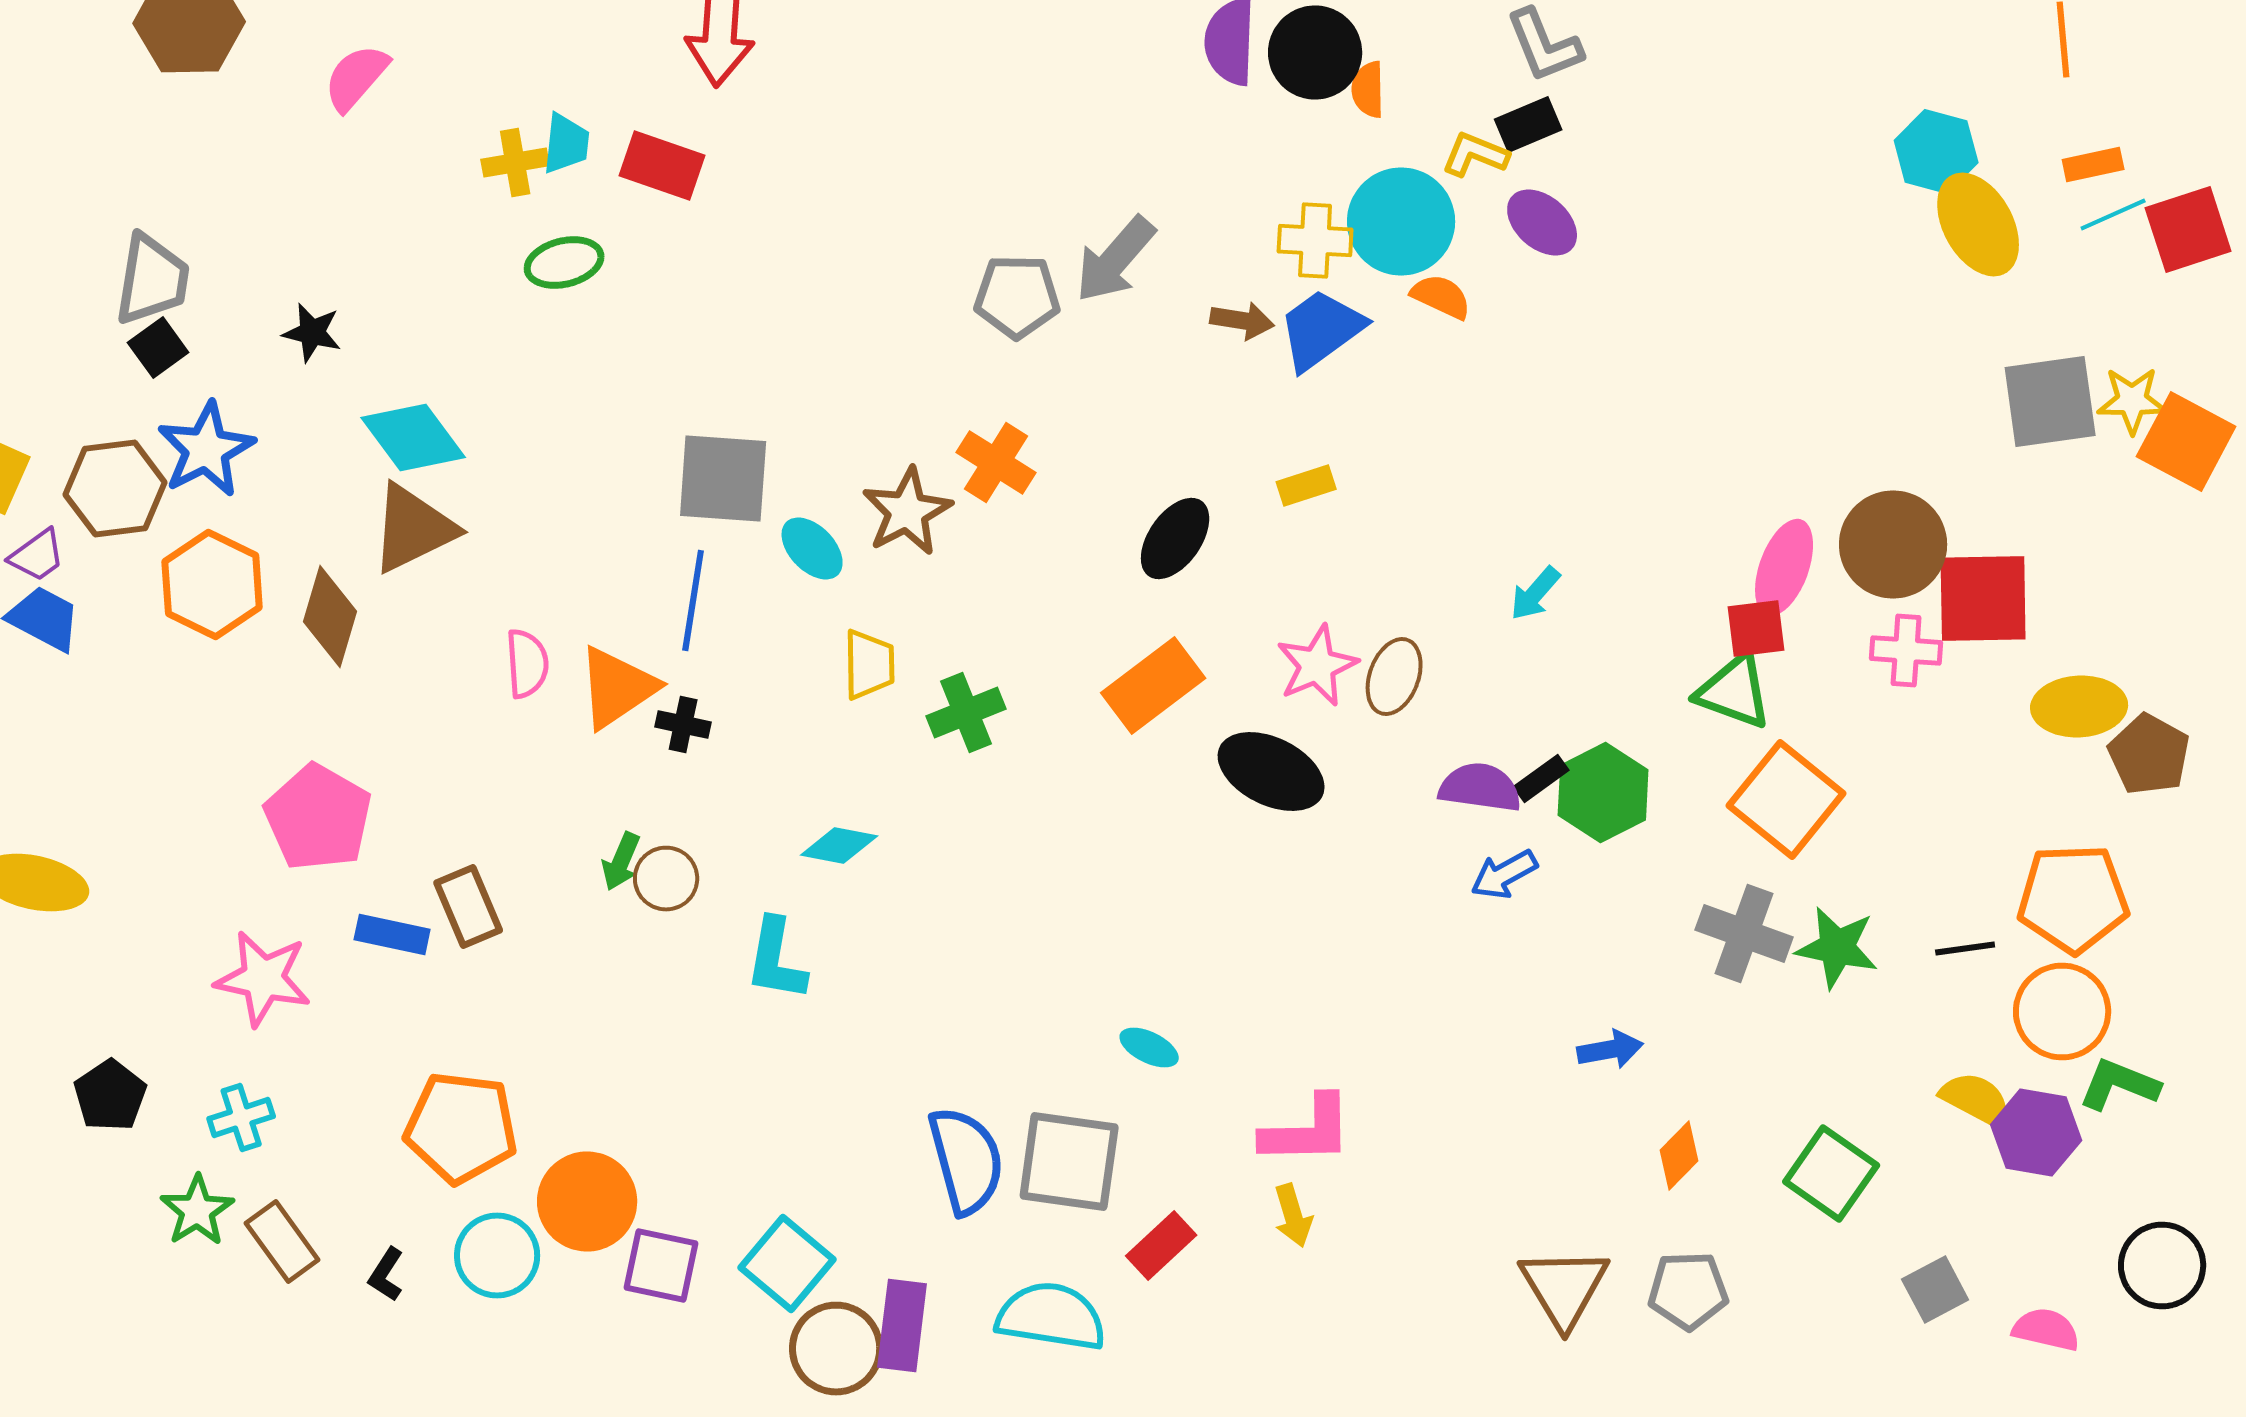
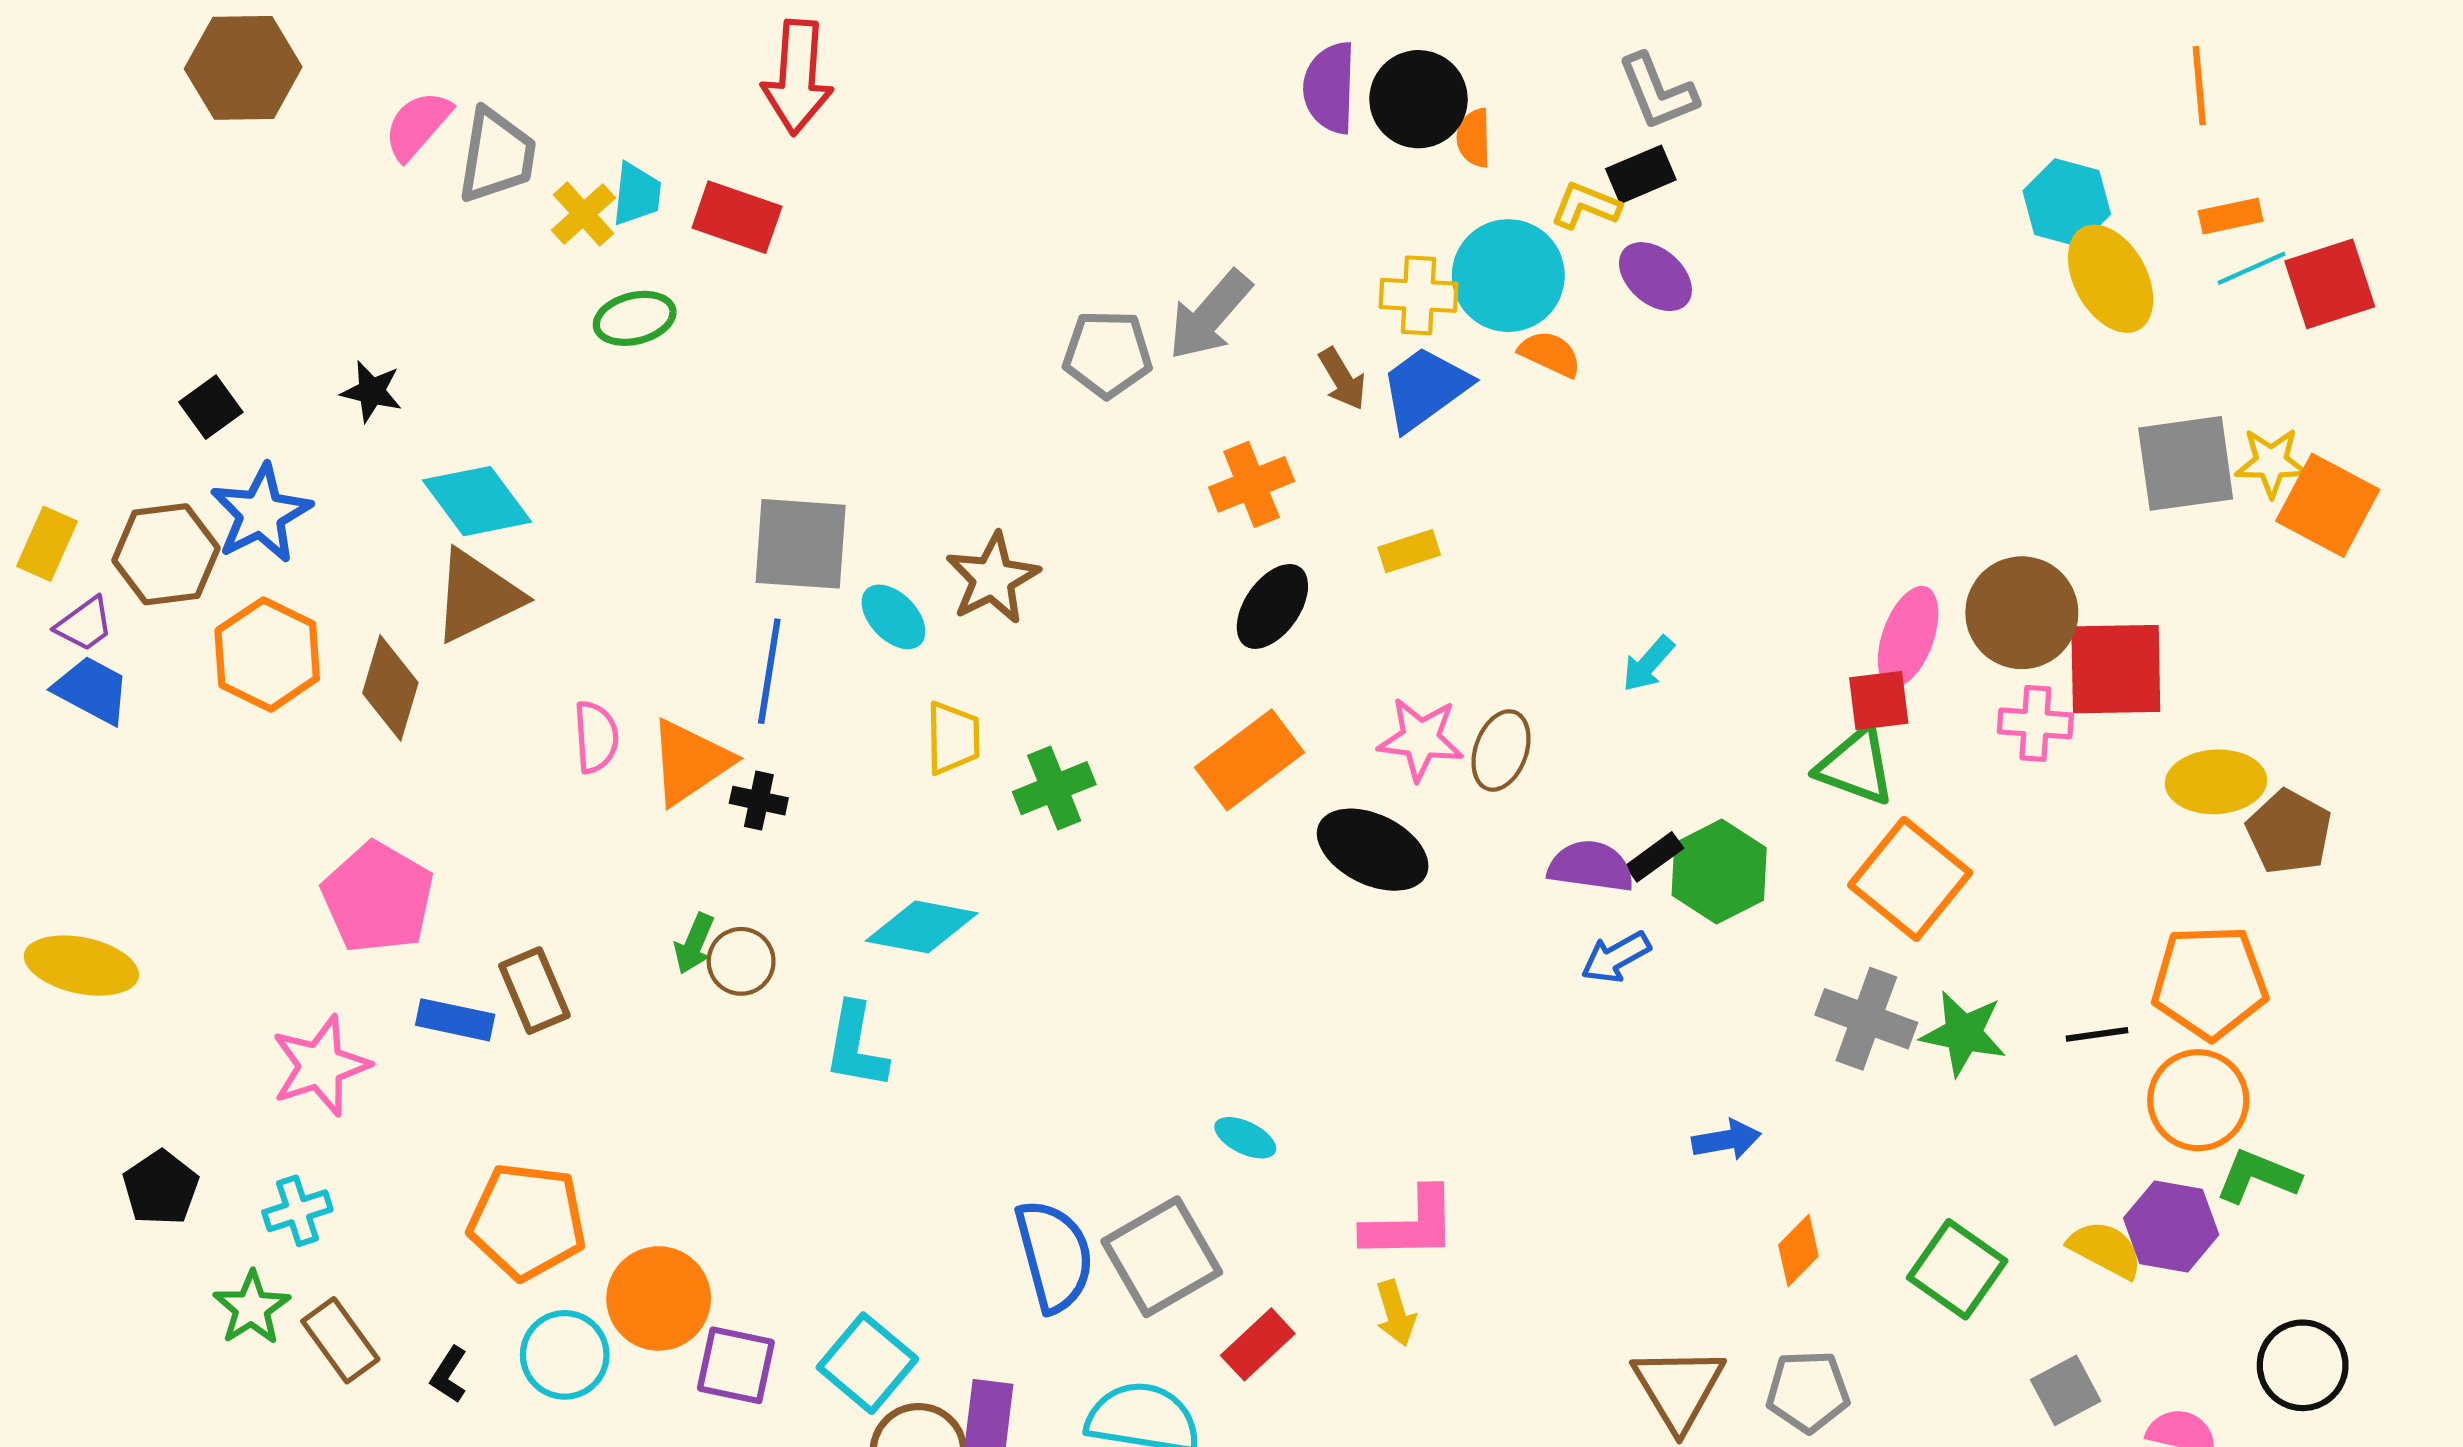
yellow cross: (515, 162) -> (583, 214), turned -32
gray trapezoid: (152, 280) -> (497, 156), moved
brown arrow: (1242, 320) -> (1342, 379), turned 50
orange cross: (996, 462) -> (1252, 484), moved, turned 36
pink star: (1317, 666) -> (1421, 739), turned 30
cyan diamond: (839, 846) -> (922, 927), size x1.4
pink star: (263, 978) -> (320, 1066), turned -30
yellow semicircle: (1976, 1100) -> (2105, 1249), moved
gray square: (1069, 1162) -> (1162, 1257), turned -38

